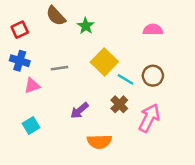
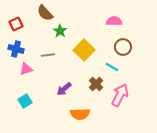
green star: (86, 26) -> (60, 31), moved
pink semicircle: (153, 30) -> (114, 21), moved
brown circle: (153, 76) -> (123, 47), moved
cyan line: (125, 79) -> (112, 67), moved

